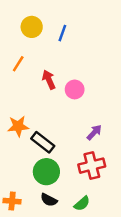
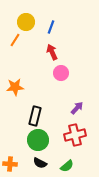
orange line: (18, 64) -> (15, 40), moved
red arrow: (49, 80) -> (52, 52), moved
orange star: (18, 126) -> (15, 87), moved
black rectangle: (43, 142) -> (35, 116), turned 66

